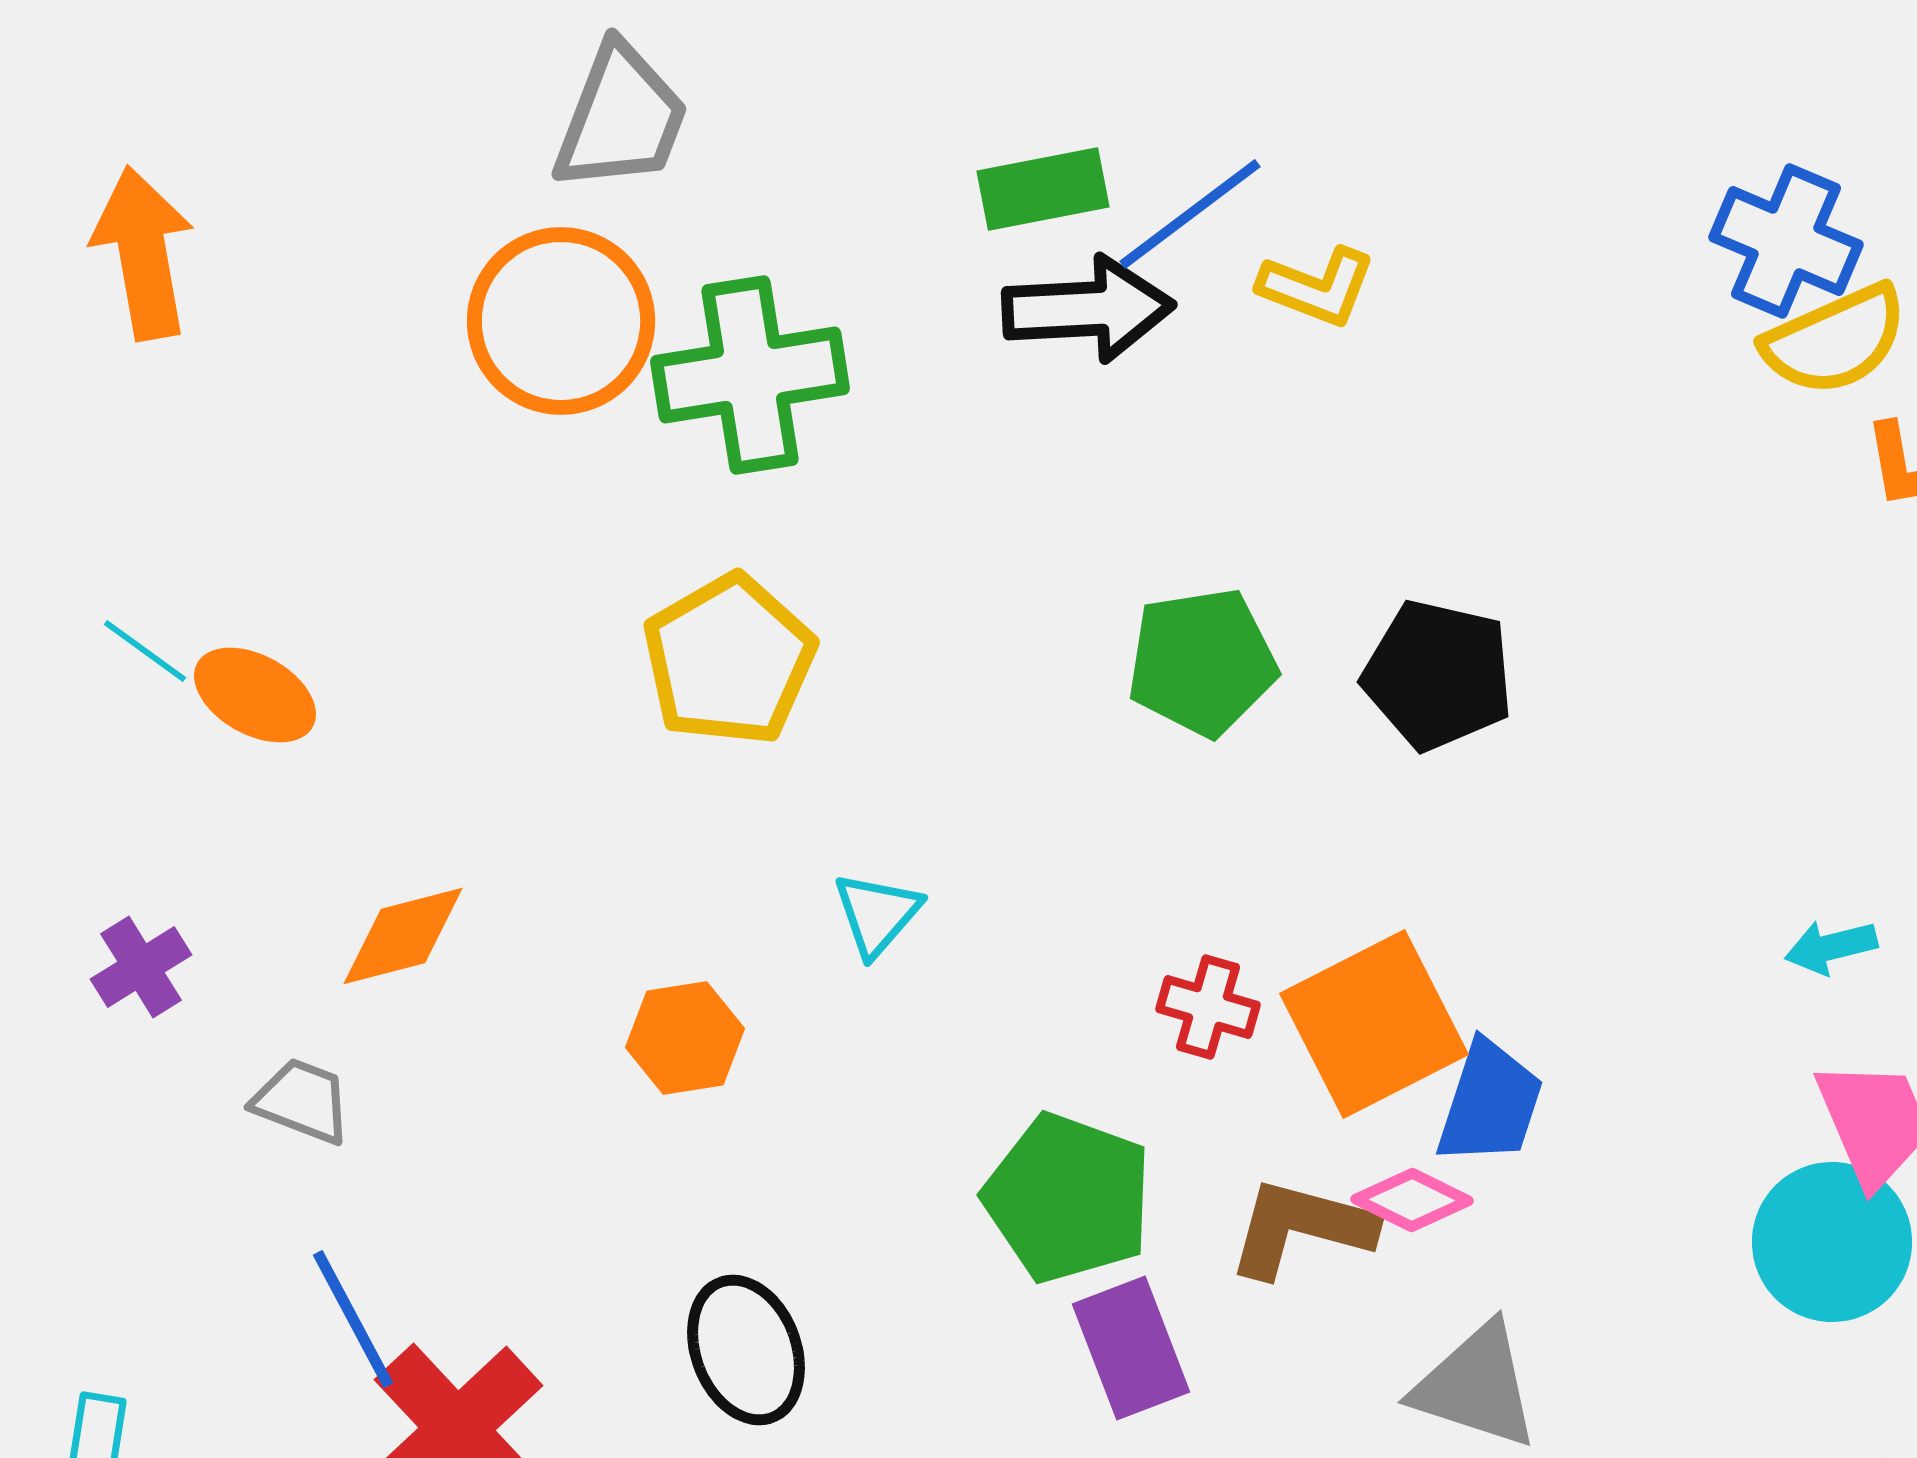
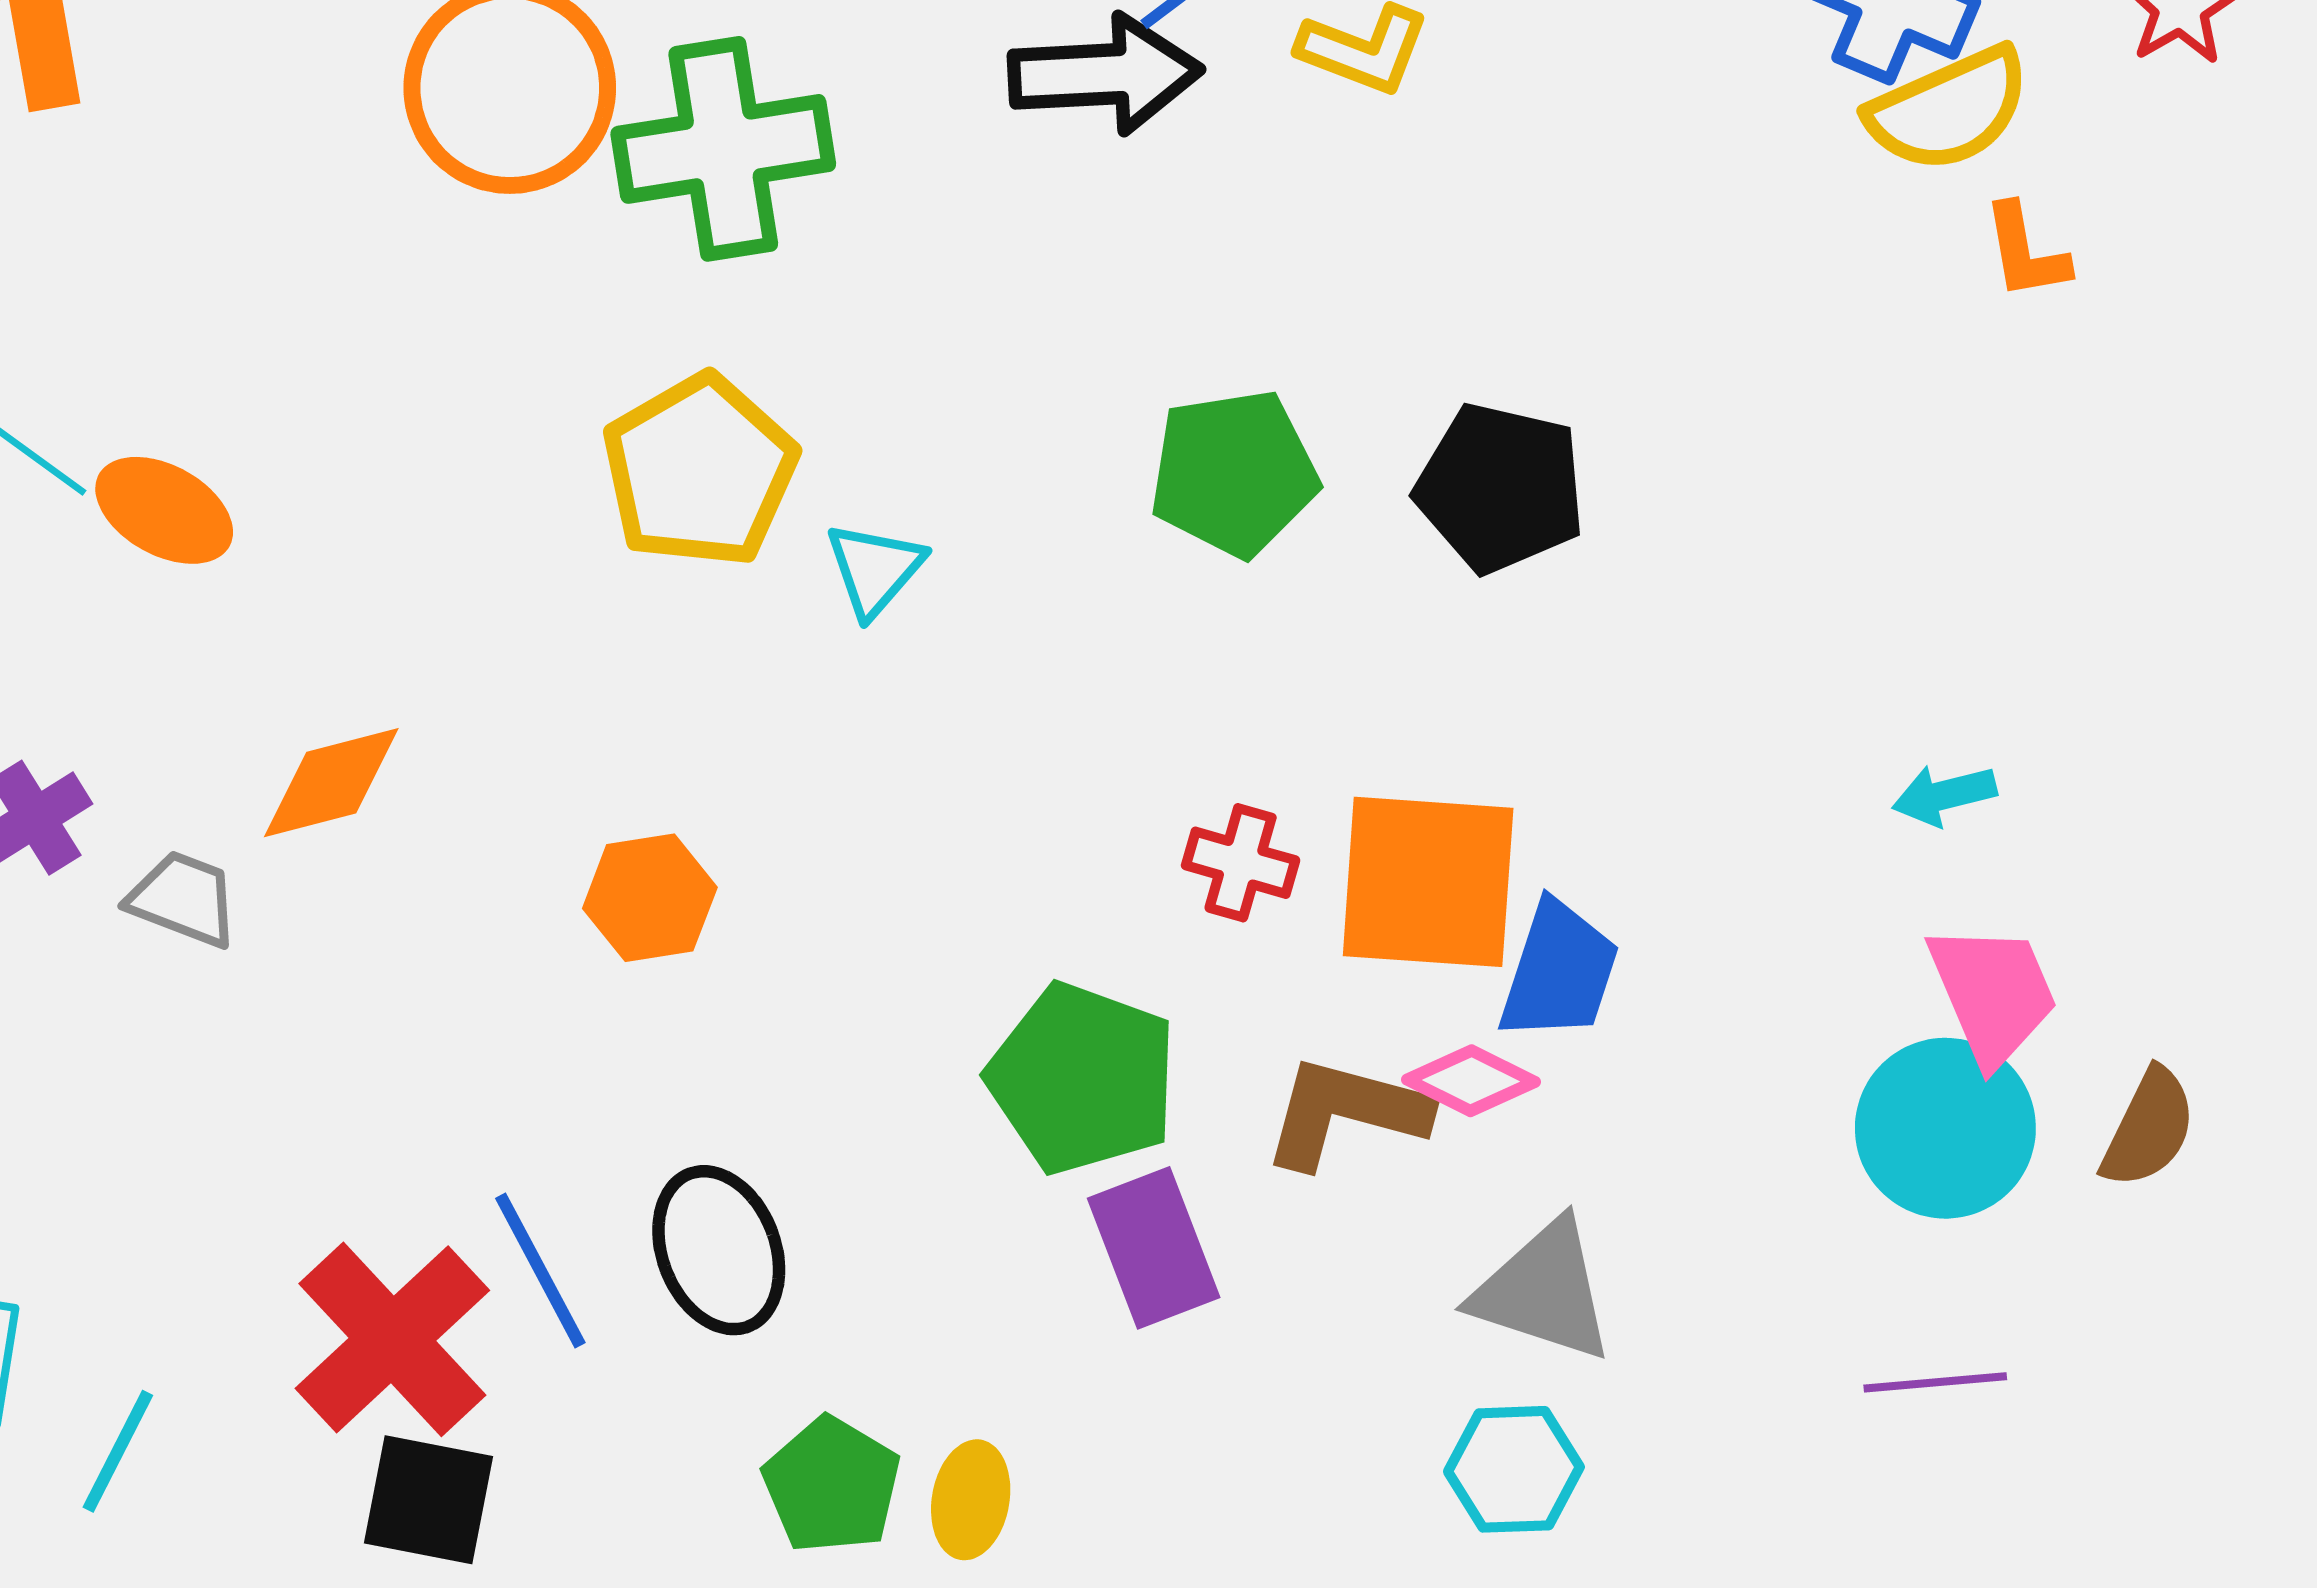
cyan triangle: (877, 914) -> (875, 569), moved
orange square: (1374, 1024) -> (1428, 882), turned 31
gray trapezoid: (302, 1101) -> (183, 899), moved
blue line: (353, 1319) -> (540, 1271), moved

